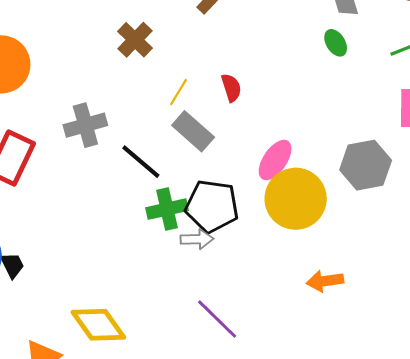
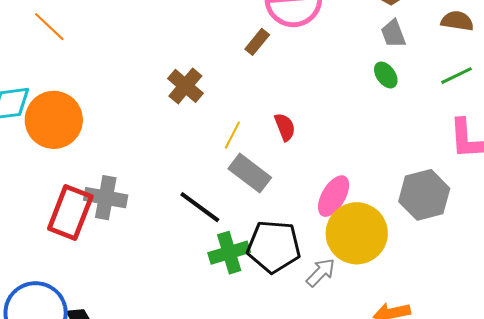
gray cross: (85, 125) -> (106, 198), moved, turned 30
gray arrow: (197, 239) -> (321, 272), moved, turned -40

